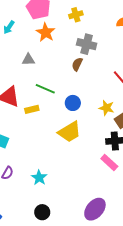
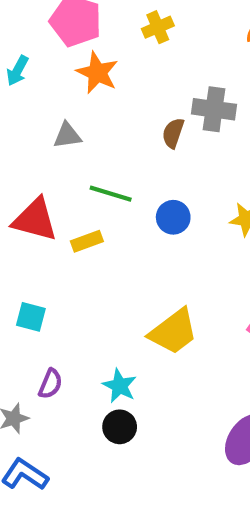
gray cross: (87, 44) -> (214, 109), moved
yellow trapezoid: (70, 132) -> (173, 332), moved
black circle: (42, 212) -> (120, 427), moved

